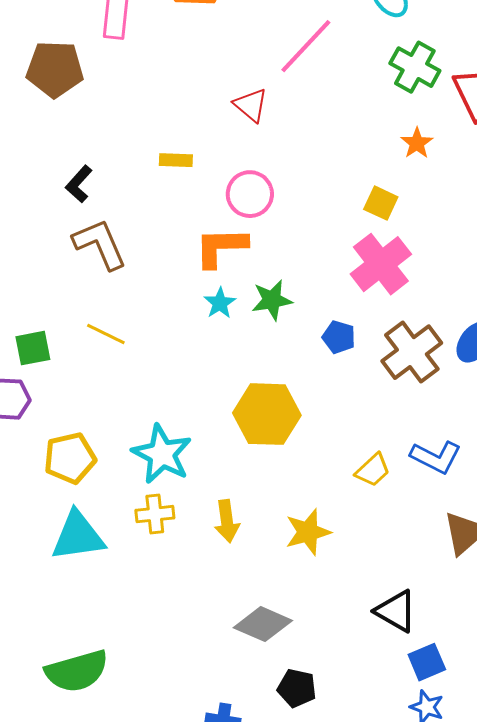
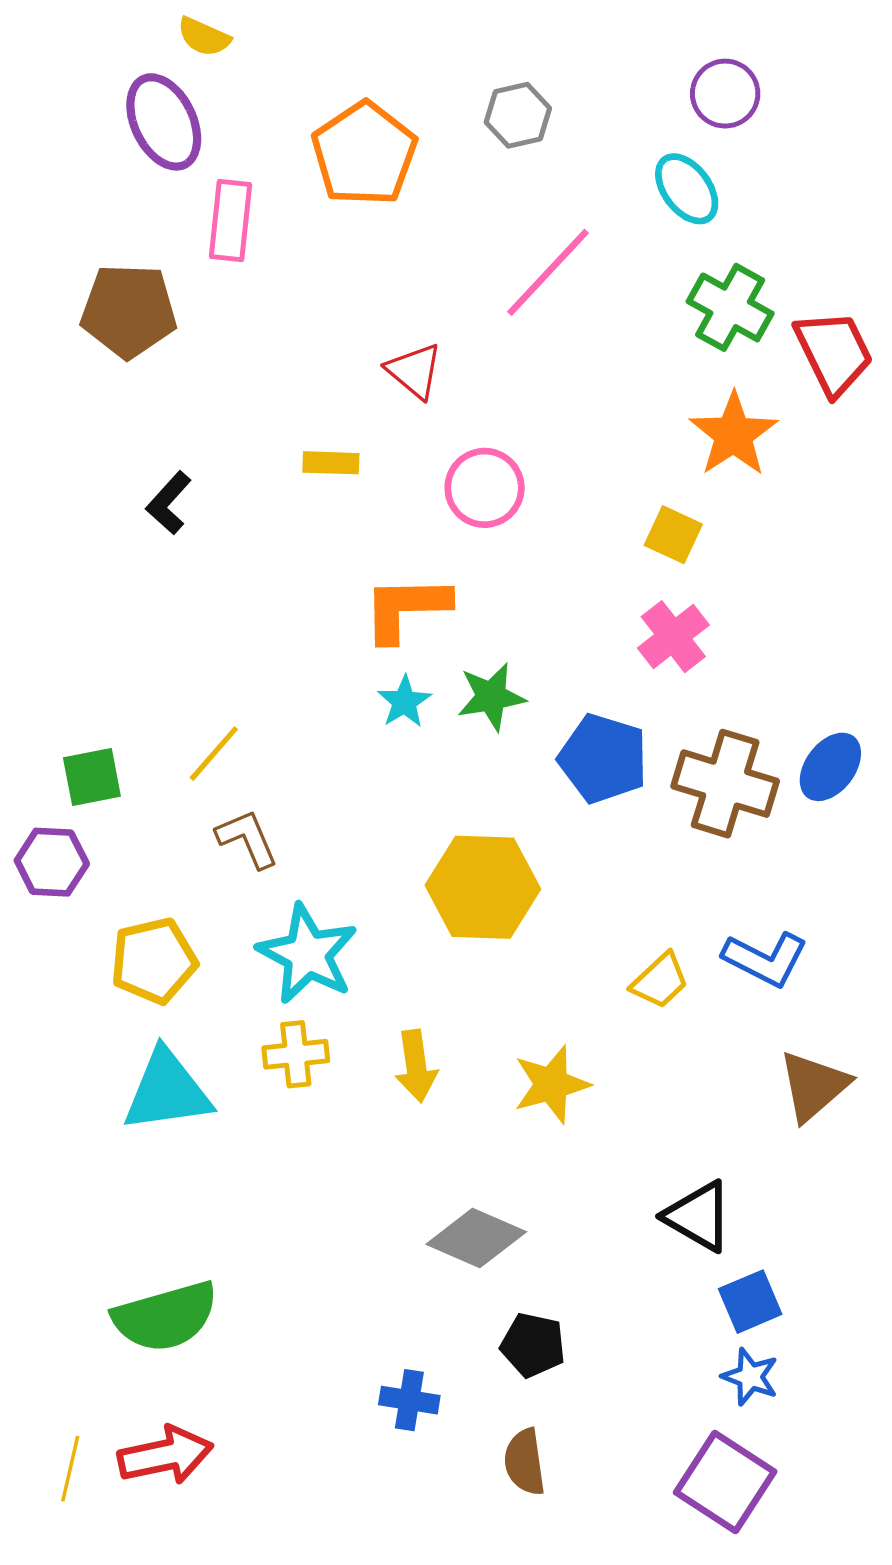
red triangle: (251, 105) -> (414, 371), moved
orange star: (417, 143) -> (733, 434), size x1.6
pink circle: (250, 194) -> (485, 488), moved
brown L-shape: (100, 244) -> (247, 839), moved, size x0.7
pink cross: (381, 264) -> (673, 637), size x0.7
yellow line: (106, 334) -> (214, 754), turned -75
blue pentagon: (339, 337) -> (603, 759), size x1.6
brown cross: (412, 352) -> (725, 784), turned -36

